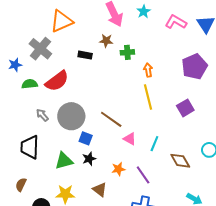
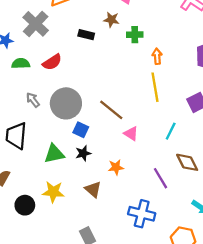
red semicircle: (57, 81) -> (52, 62), size x0.7
cyan line: (154, 144) -> (171, 131), moved
purple line: (143, 175) -> (161, 178), moved

